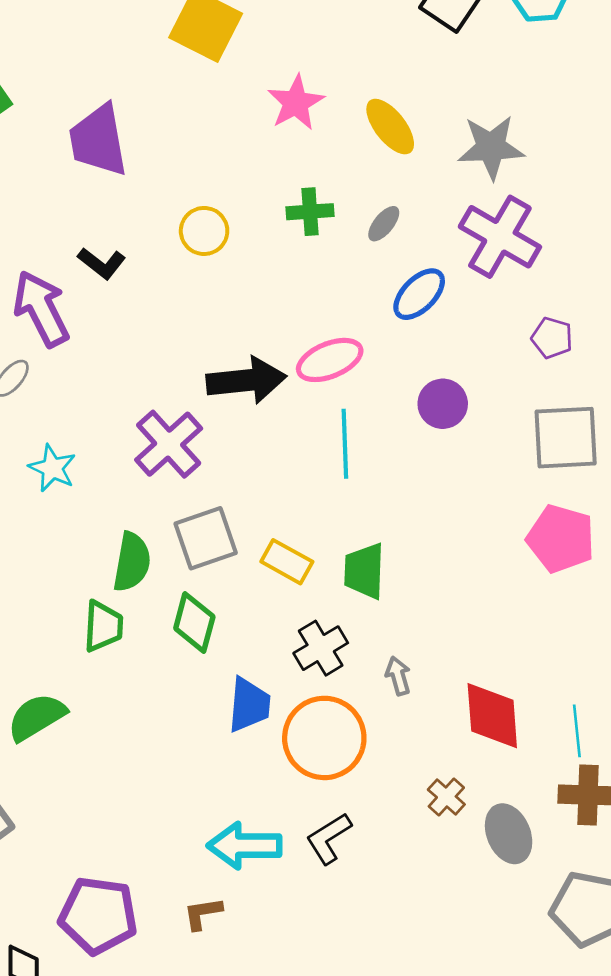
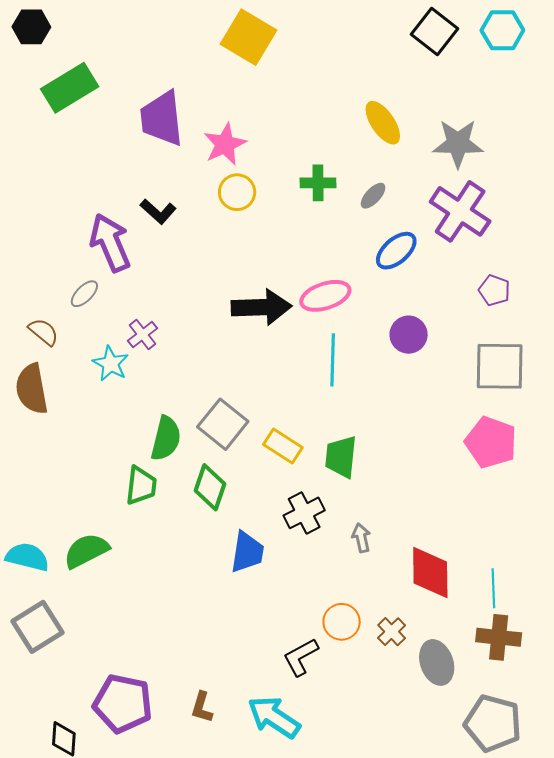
pink star: (296, 103) -> (225, 144), moved
purple cross: (169, 444) -> (143, 335), moved, size x0.6
gray square: (206, 538) -> (223, 424), turned -36
orange circle: (324, 738) -> (342, 622), moved, size x0.6
cyan arrow: (244, 846) -> (274, 717), moved, turned 30
brown L-shape: (203, 913) -> (202, 707), turned -68

